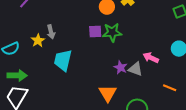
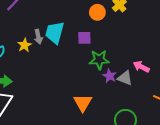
green star: (112, 32) -> (99, 60), moved
cyan trapezoid: (63, 60) -> (55, 33), moved
orange triangle: (108, 93) -> (83, 103), moved

